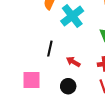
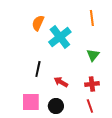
pink square: (32, 80) -> (31, 102), moved

